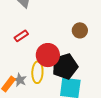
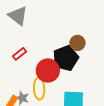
black pentagon: (65, 66) -> (66, 58), moved

